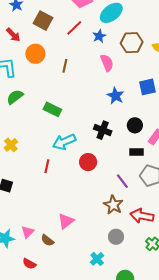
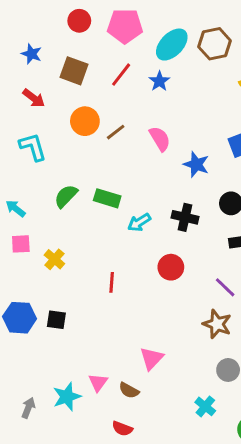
brown hexagon: (132, 43) -> (215, 44), moved
orange circle: (35, 54) -> (85, 121), moved
pink semicircle: (107, 63) -> (160, 139), moved
brown line: (65, 66) -> (116, 132), turned 48
green semicircle: (15, 97) -> (66, 196), moved
cyan arrow: (64, 142) -> (139, 222), moved, size x0.7
red semicircle: (29, 264) -> (122, 429), moved

